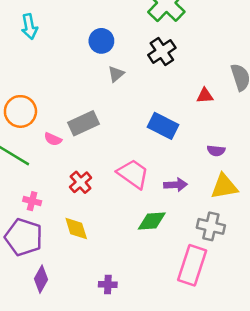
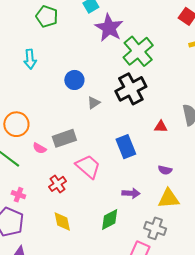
blue circle: (101, 41) -> (74, 80), moved
black cross: (162, 51) -> (131, 89), size x1.4
blue rectangle: (163, 126) -> (126, 147), turned 35
pink trapezoid: (133, 174) -> (88, 166), moved
green diamond: (152, 221) -> (110, 220), turned -30
yellow diamond: (76, 229) -> (62, 221), moved

